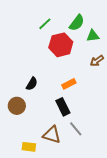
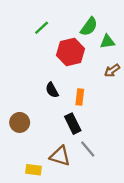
green line: (45, 24) -> (42, 28), moved
black semicircle: (32, 84) -> (52, 90), moved, turned 120
orange rectangle: (69, 84) -> (80, 97), turned -56

